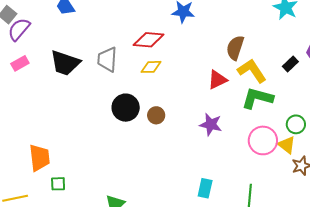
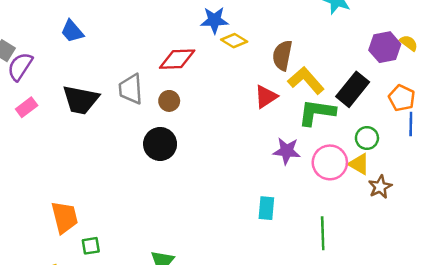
black rectangle: (290, 64) -> (353, 89), moved, size x1.8
yellow diamond: (151, 67) -> (234, 41), moved, turned 40
brown circle: (156, 115) -> (169, 101), moved
purple star: (211, 124) -> (287, 151), moved
cyan rectangle: (205, 188) -> (266, 208), moved

